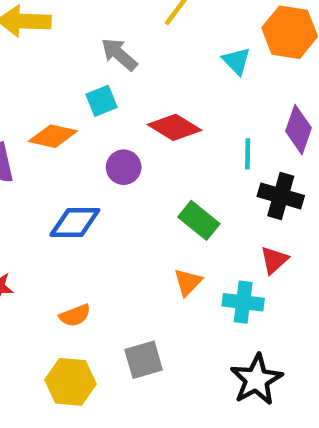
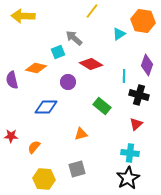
gray arrow: (119, 54) -> (74, 38), moved
cyan triangle: (236, 61) -> (119, 34), turned 40
orange triangle: (188, 282) -> (81, 134), moved, turned 32
cyan cross: (243, 302) -> (130, 153), moved
orange semicircle: (75, 315) -> (34, 147), moved, turned 152

